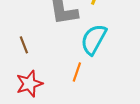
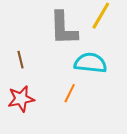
cyan semicircle: (94, 39) -> (90, 63), turned 60

